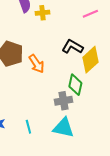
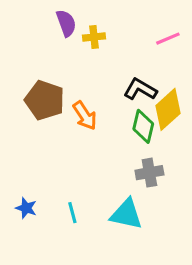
green diamond: (75, 85) -> (143, 126), moved
gray cross: (63, 101) -> (149, 173), moved

